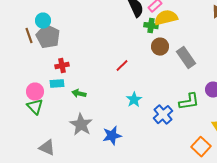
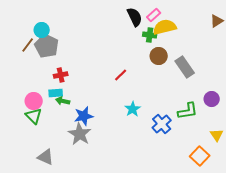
brown line: (29, 36) -> (28, 45), turned 56
green arrow: (79, 94) -> (63, 101), moved
blue star: (112, 136) -> (84, 116), moved

